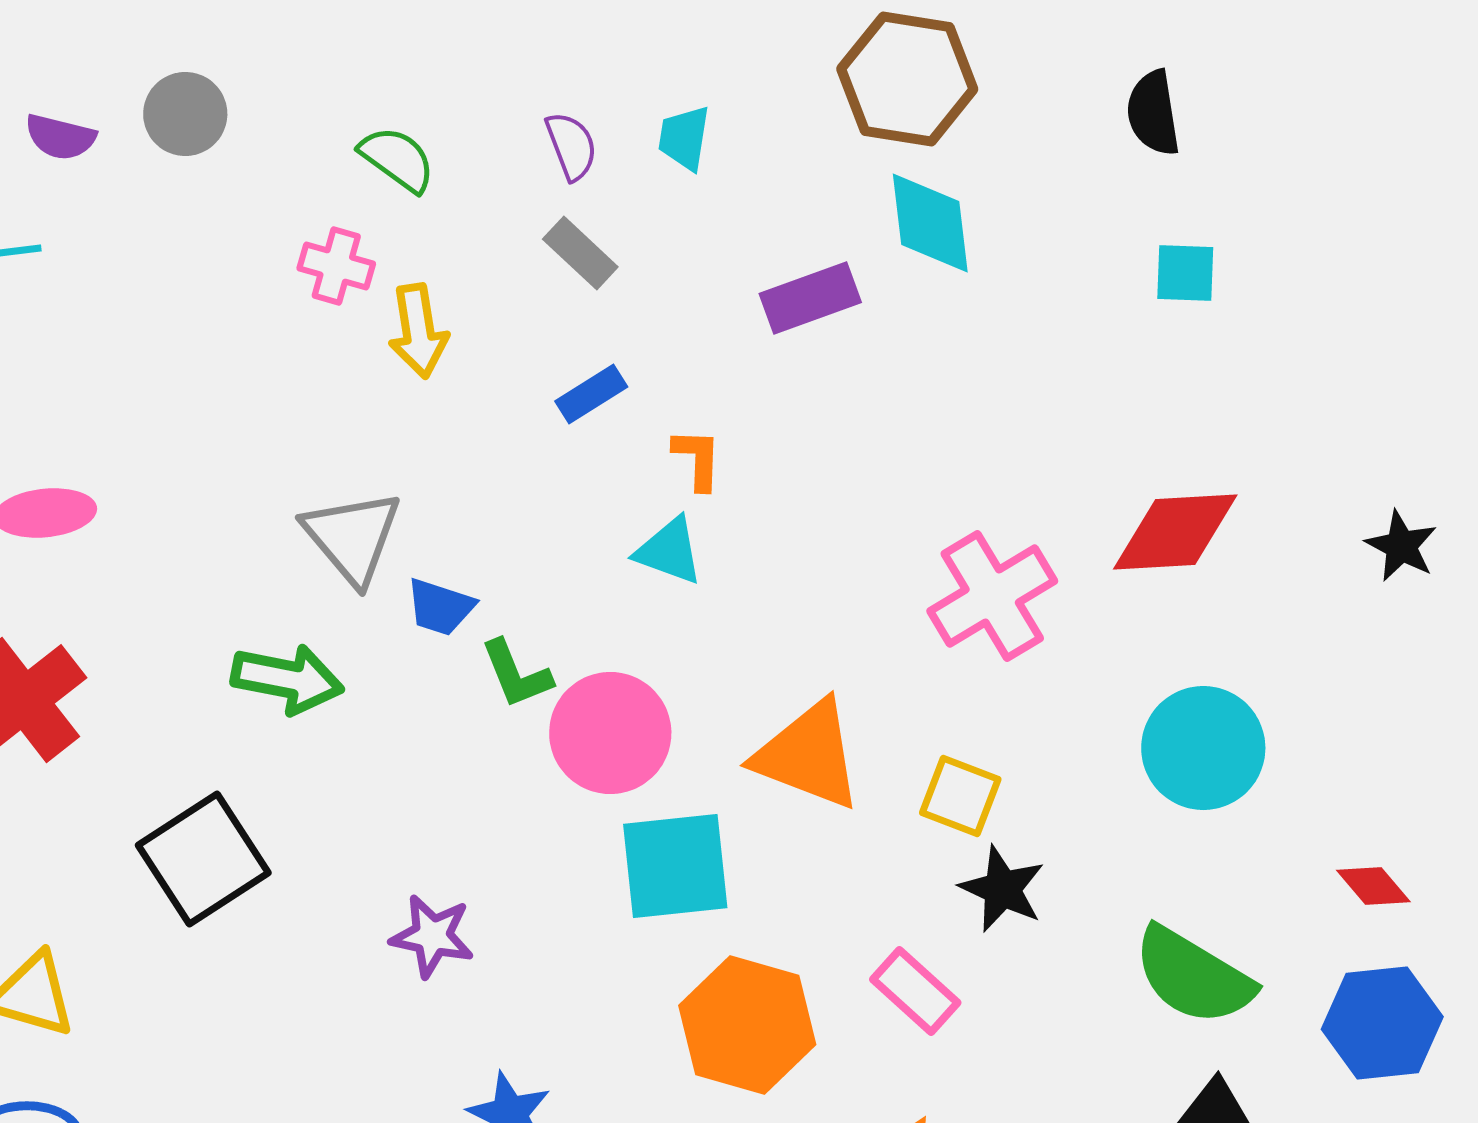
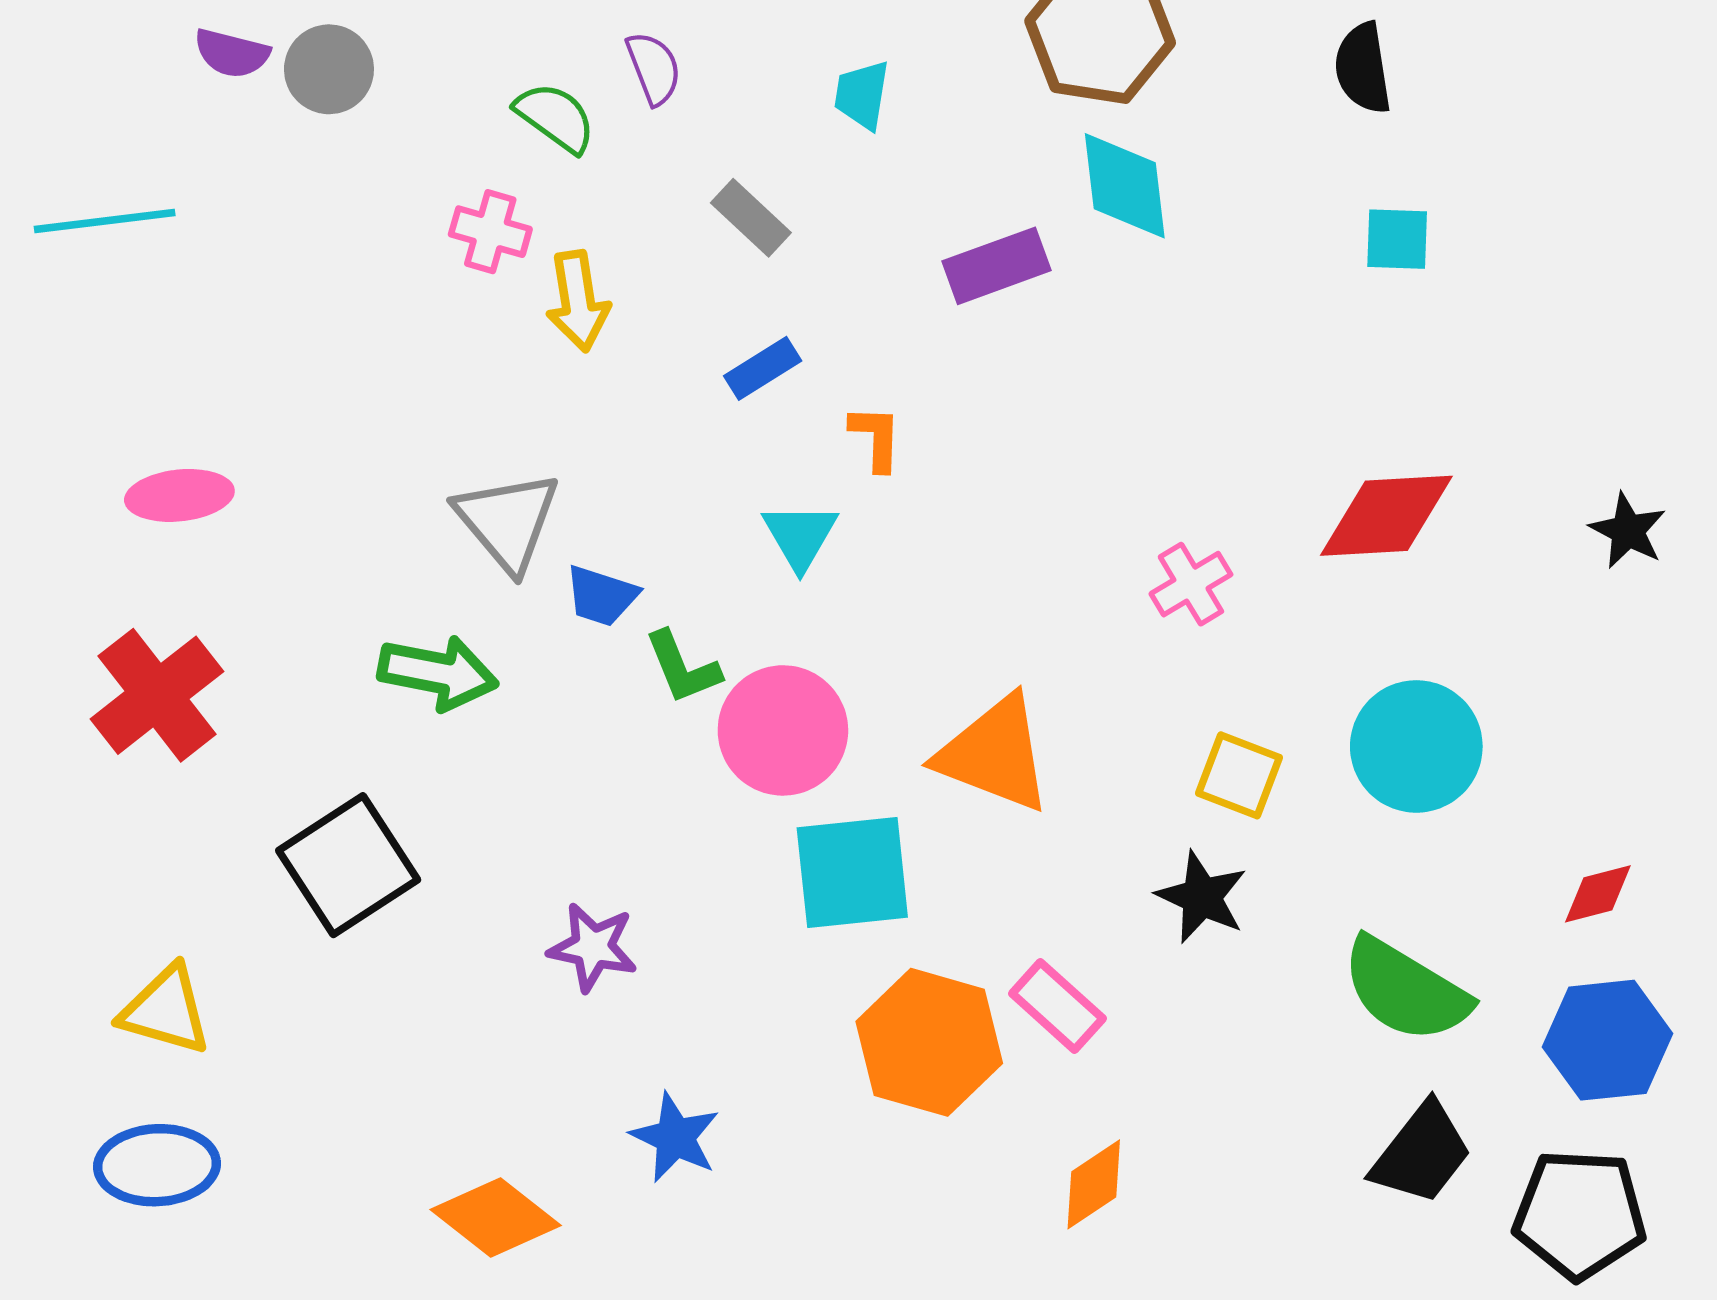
purple semicircle: (60, 137) -> (232, 53), moved
purple semicircle: (571, 146) -> (654, 68), moved
cyan triangle: (669, 551) -> (800, 536), moved, turned 40
pink cross: (992, 596) -> (1191, 584), size x0.6
yellow square: (960, 796) -> (1239, 775), moved
red diamond: (1373, 886) -> (1598, 894), turned -64
pink rectangle: (915, 991) -> (1057, 1006), moved

